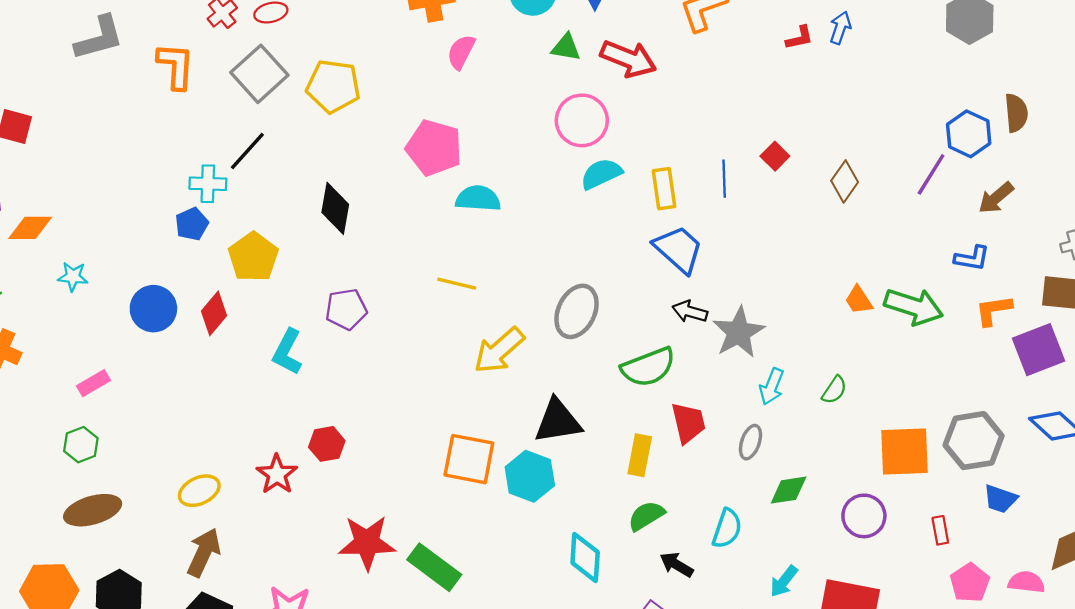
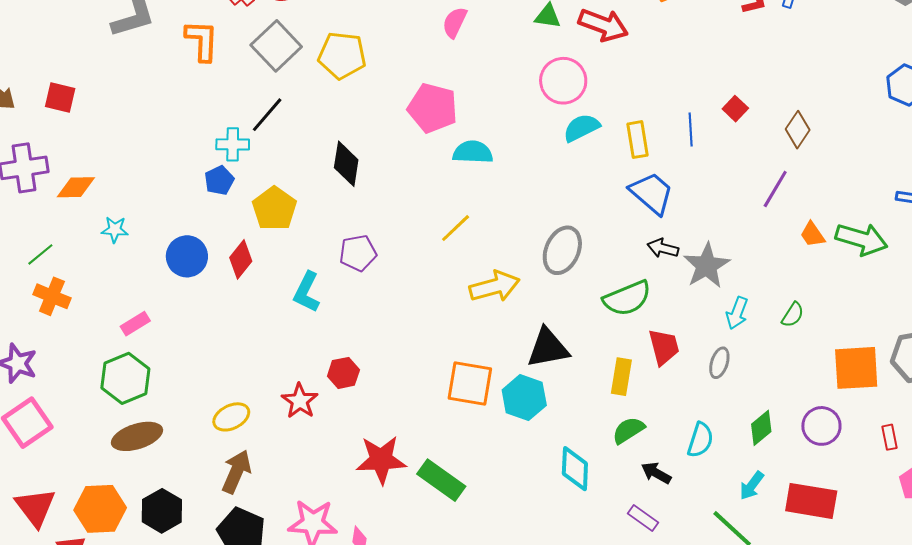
purple line: (931, 174) -> (775, 189), moved
yellow line: (457, 284) -> (456, 228), turned -56
yellow arrow: (499, 350) -> (494, 286), turned -153
green hexagon: (81, 445) -> (125, 378), size x1.6
green diamond: (789, 490) -> (761, 428), moved, turned -30

